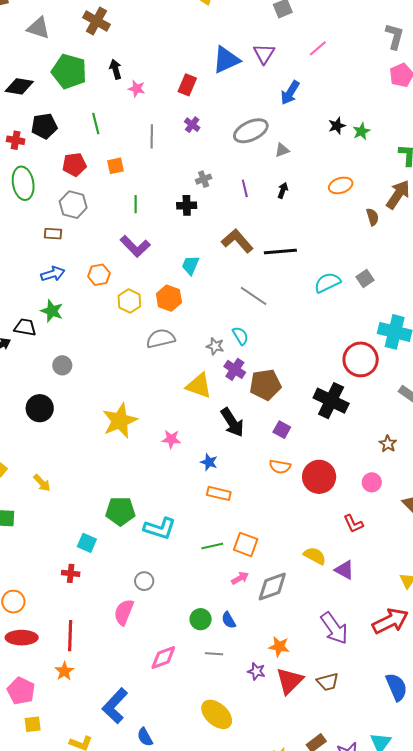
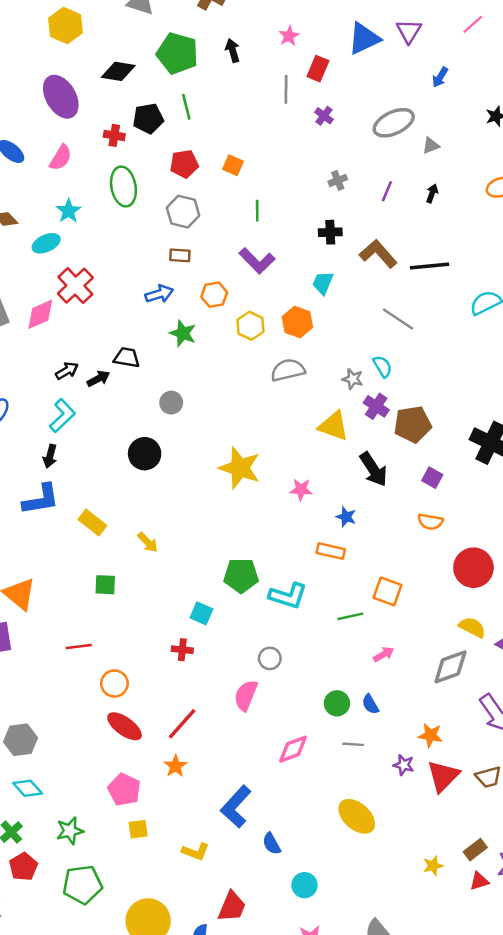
pink star: (137, 89) -> (289, 36), moved, turned 30
blue arrow: (290, 93) -> (440, 77), size x0.7
green line: (96, 124) -> (186, 107), moved
gray line: (152, 136) -> (286, 89), moved
orange square: (115, 166) -> (233, 165), turned 36
purple line: (245, 188) -> (387, 191), turned 36
black cross: (187, 205) -> (330, 232), moved
brown rectangle: (53, 234) -> (180, 255), moved
green star: (52, 311) -> (183, 333), moved
yellow star: (120, 421) -> (240, 468), turned -30
red circle: (319, 477) -> (473, 568), moved
orange rectangle: (219, 493) -> (331, 551), moved
orange square: (246, 544) -> (388, 591), moved
gray diamond: (272, 587) -> (450, 667), moved
red line: (70, 636) -> (182, 724), turned 40
red ellipse: (22, 638) -> (125, 726), turned 36

